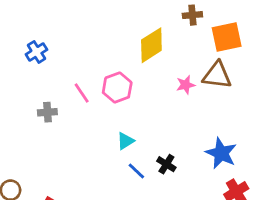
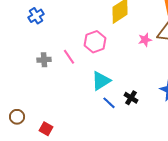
pink line: (82, 93) -> (69, 57), moved
cyan triangle: (125, 141) -> (101, 81), size x1.5

